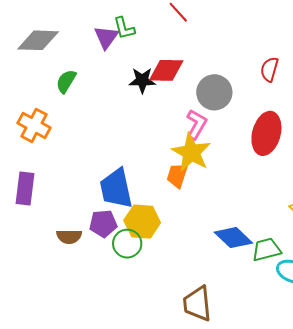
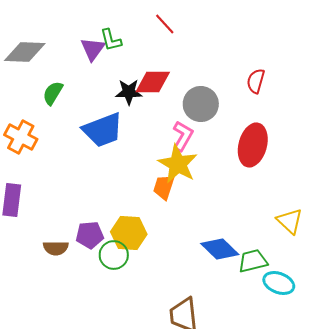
blue trapezoid: (116, 188) -> (103, 130), moved, turned -99

